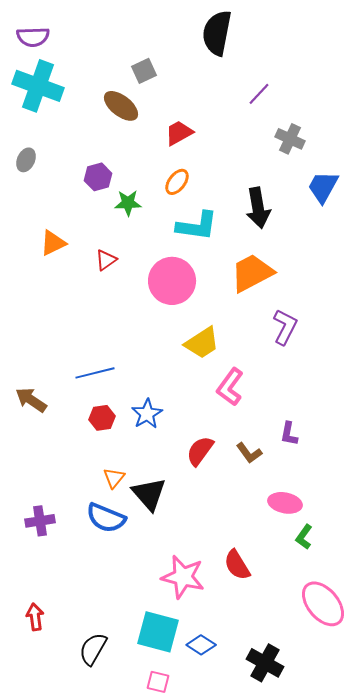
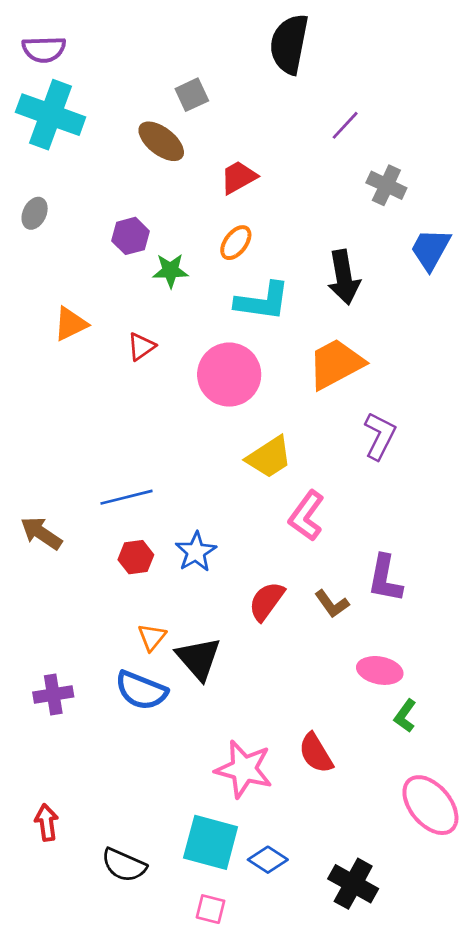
purple L-shape: (289, 434) -> (385, 578), size x1.5
black semicircle: (93, 649) -> (124, 865), turned -96

